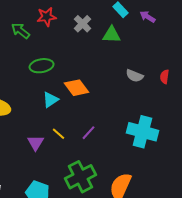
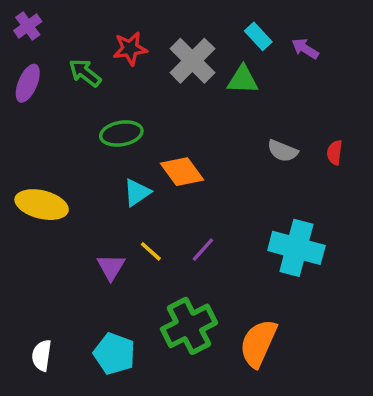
gray cross: (83, 24) -> (192, 61), size x1.5

